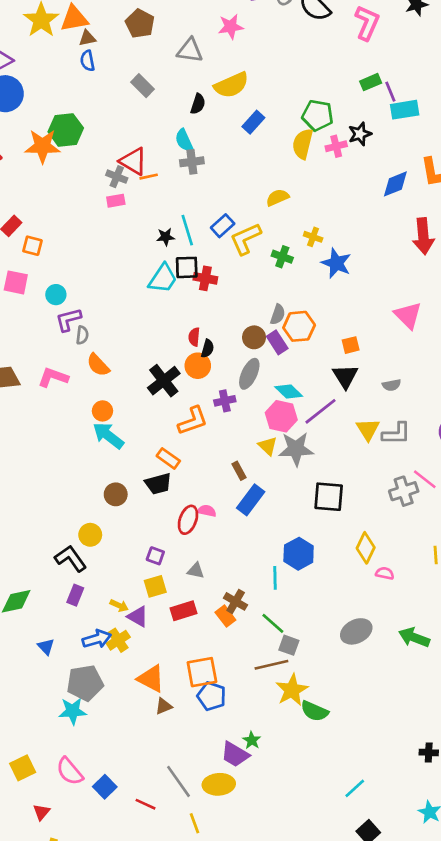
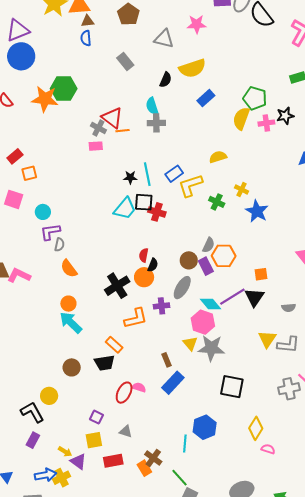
orange square: (32, 246) -> (29, 173), turned -35
pink L-shape: (53, 377) -> (19, 275), moved
purple line: (320, 411) -> (232, 297), moved

